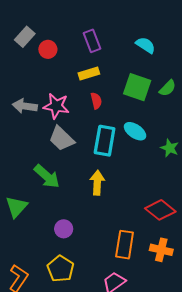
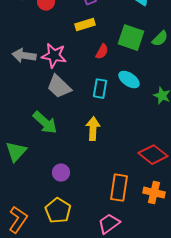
red semicircle: (96, 101) -> (102, 52), moved, turned 42
cyan rectangle: (105, 141) -> (100, 89), size x0.7

